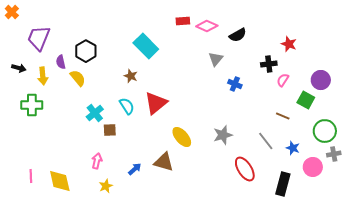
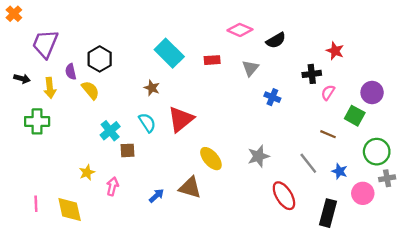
red rectangle: (183, 21) -> (212, 60), moved
yellow star: (106, 186) -> (87, 172), moved

